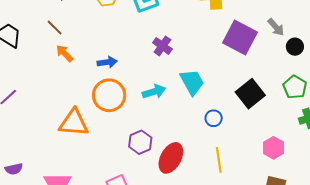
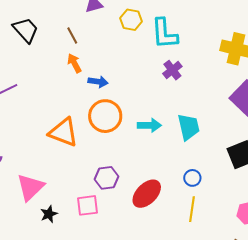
purple cross: (162, 46) -> (172, 70), moved
blue arrow: (107, 62) -> (98, 82), moved
blue circle: (214, 118) -> (192, 178), moved
purple hexagon: (140, 142) -> (107, 178), moved

